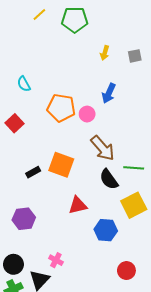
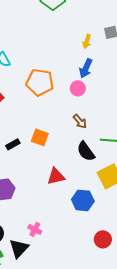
yellow arrow: (105, 53) -> (87, 41), moved
pink circle: (87, 114) -> (78, 88), moved
brown arrow: (103, 148) -> (80, 121), size x0.6
orange square: (61, 165) -> (40, 137), size x0.7

